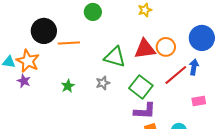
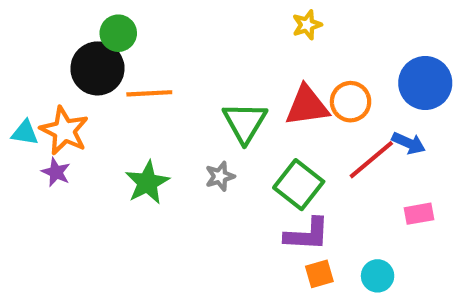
green circle: (93, 12) -> (118, 33), moved
green triangle: (115, 57) -> (245, 122), turned 45
blue arrow: (194, 67) -> (409, 143), turned 105
green star: (68, 86) -> (147, 183), size x1.5

